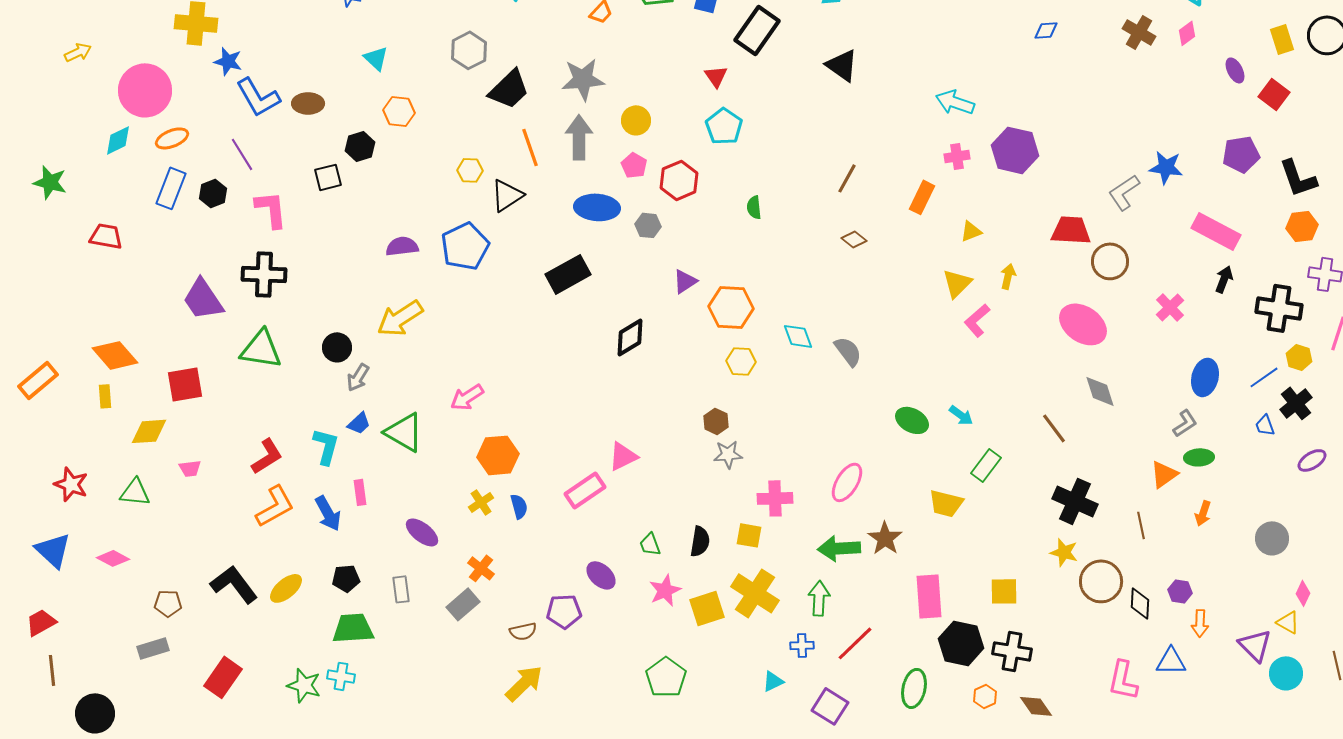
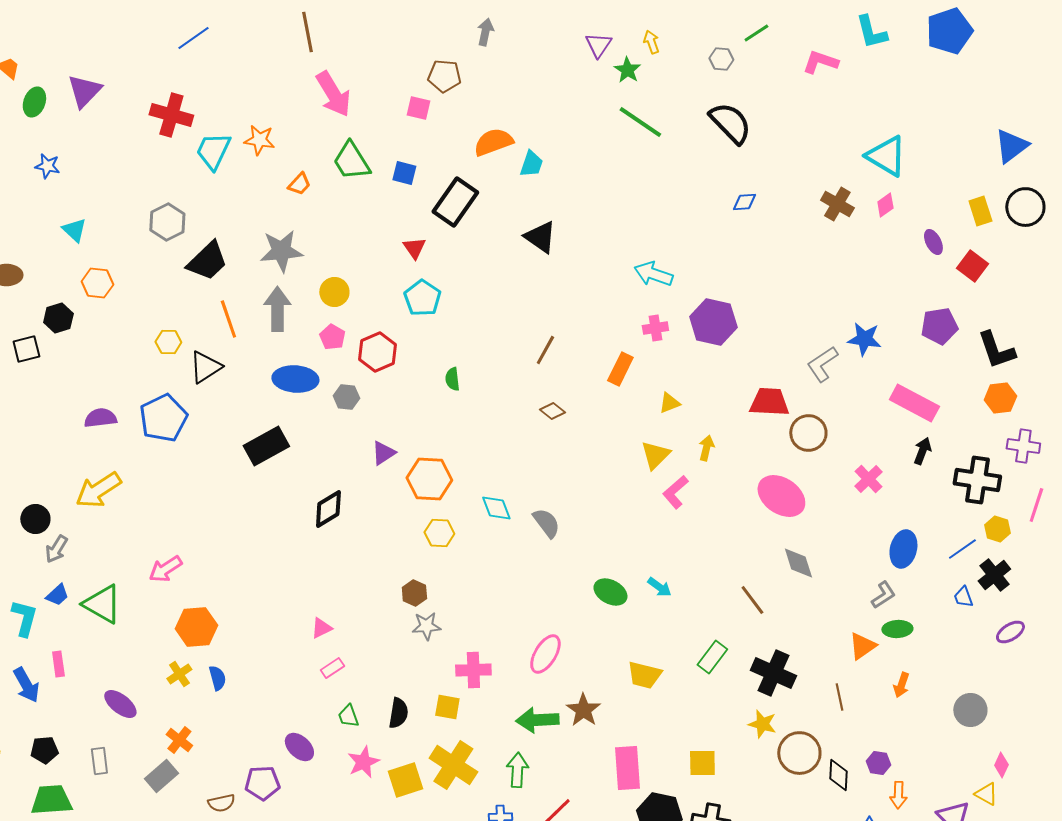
pink triangle: (623, 456) -> (321, 628), size x0.7
green rectangle: (986, 465) -> (712, 657), moved
pink rectangle: (585, 490) -> (332, 668), moved, size x0.6

